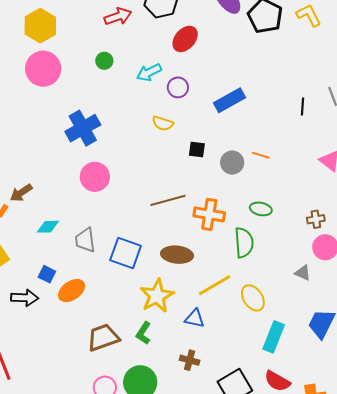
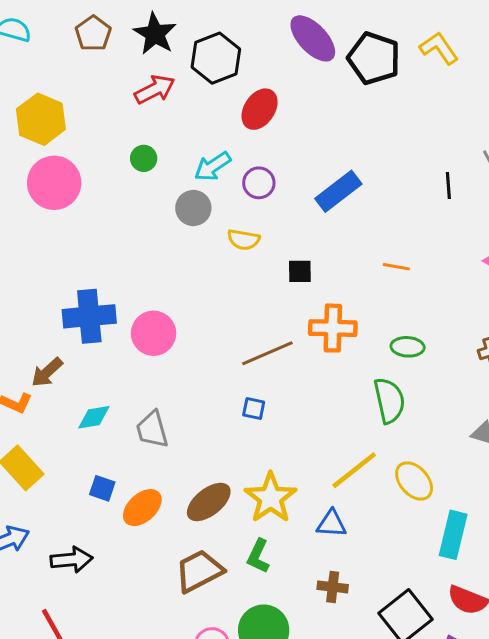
blue cross: (83, 128) -> (89, 316), moved, turned 32
gray circle: (232, 163) -> (193, 208), moved
orange cross: (209, 214) -> (333, 328), moved
blue square: (126, 253) -> (254, 408), moved, size x0.5
brown ellipse: (177, 255) -> (209, 502), moved, turned -36
black arrow: (25, 298) -> (72, 560), moved

